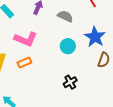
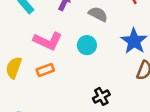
cyan circle: (68, 46) -> (87, 45), moved

